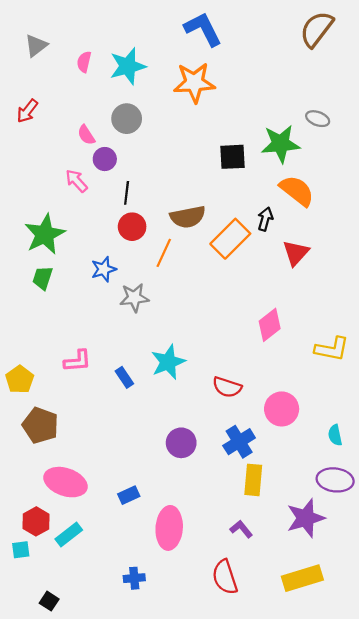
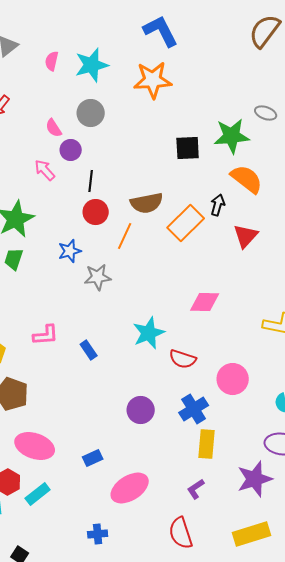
pink diamond: (270, 325) -> (205, 302), moved, turned 40
cyan star: (168, 362) -> (149, 333), moved
pink ellipse: (169, 528) -> (130, 488), turned 54
purple L-shape: (241, 529) -> (196, 489), turned -85

